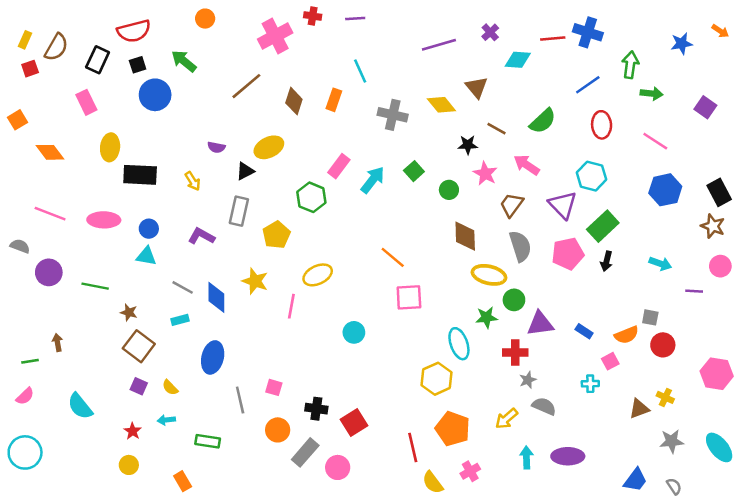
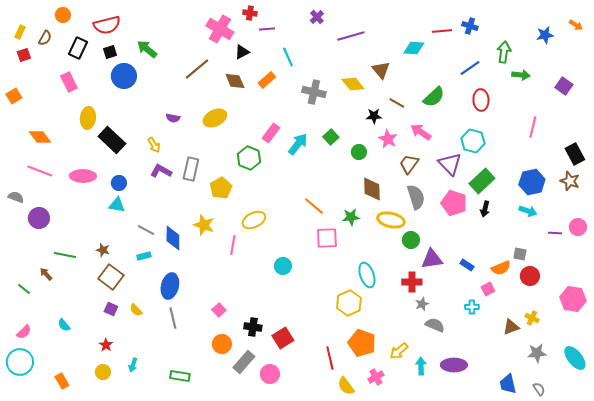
orange circle: (205, 19) -> (63, 15), moved
purple line: (355, 19) -> (267, 29), moved
purple cross: (490, 32) -> (317, 17), moved
blue cross: (588, 32) -> (470, 26), size x0.7
pink cross: (275, 36) -> (220, 29), turned -32
brown semicircle: (56, 47) -> (45, 38), size x0.7
orange rectangle: (334, 100) -> (267, 80), turned 30
brown diamond: (294, 101) -> (235, 81), turned -40
pink line: (655, 141) -> (533, 127), moved, turned 70
orange diamond: (50, 152) -> (40, 137), moved
black triangle: (245, 171) -> (242, 52), moved
black rectangle: (140, 175) -> (112, 140), turned 40
blue hexagon: (665, 190) -> (532, 182), moved
purple L-shape: (201, 236) -> (161, 171), moved
pink pentagon: (568, 254) -> (454, 203), turned 30
pink circle: (720, 266) -> (578, 227), moved
green line: (95, 286) -> (65, 255), moved
green star: (486, 317) -> (351, 217), moved
brown arrow: (58, 342) -> (46, 274), turned -32
green line: (30, 361) -> (24, 289), turned 48
pink square: (274, 387) -> (219, 310), turned 32
pink semicircle: (25, 396) -> (24, 332), moved
gray line: (240, 400) -> (173, 318), moved
cyan semicircle: (80, 406) -> (64, 325), size x0.6
yellow arrow: (506, 419) -> (399, 351), moved
cyan arrow: (166, 420) -> (133, 365), moved, turned -64
green rectangle: (208, 441) -> (180, 376), moved
blue trapezoid: (635, 480) -> (508, 384), turned 130
orange rectangle: (183, 481) -> (62, 381), moved

